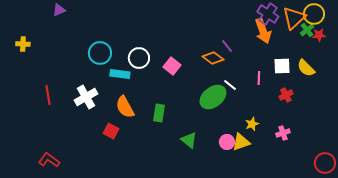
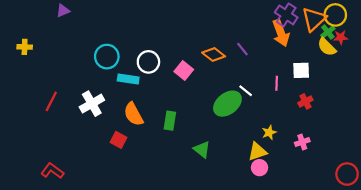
orange diamond: (213, 58) -> (214, 54), moved
yellow semicircle: (306, 68) -> (327, 47), moved
red line: (48, 95) -> (51, 101), turned 36
pink circle: (227, 142) -> (260, 168), moved

